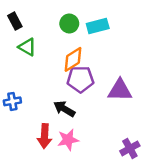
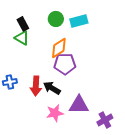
black rectangle: (15, 21) -> (23, 24), moved
purple triangle: (120, 90) -> (79, 105), moved
red arrow: (45, 136) -> (36, 86), moved

